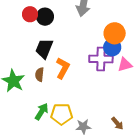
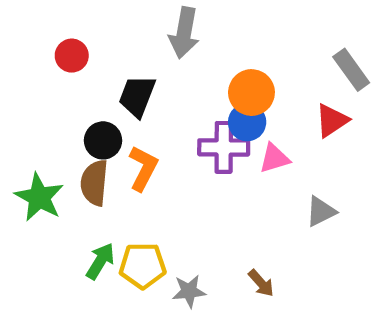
black circle: (45, 17) -> (103, 140), moved
black trapezoid: (44, 49) -> (137, 96), moved
brown semicircle: (40, 74) -> (94, 183), size x1.5

